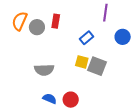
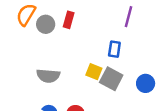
blue circle: (123, 37) -> (146, 83), moved
blue rectangle: (87, 38) -> (114, 49), moved, turned -48

